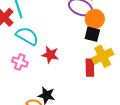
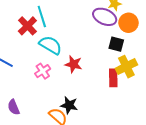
orange circle: (95, 19) -> (128, 23), moved
pink cross: (20, 62) -> (43, 71), turned 35

